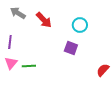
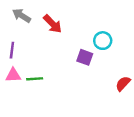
cyan circle: (80, 25) -> (103, 41), moved
pink triangle: (11, 63) -> (13, 75), turned 48

